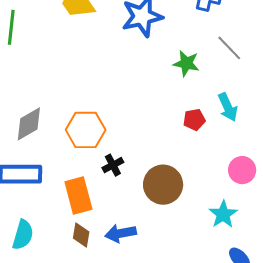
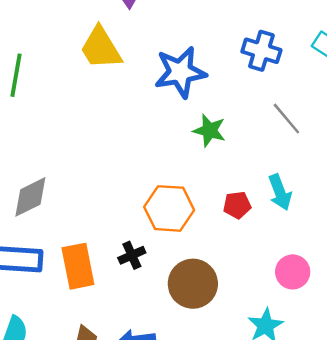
green star: (186, 63) -> (209, 130), moved
orange hexagon: (86, 130) -> (169, 208), moved
orange rectangle: (78, 196) -> (78, 266), moved

